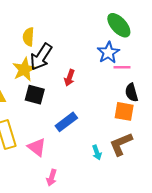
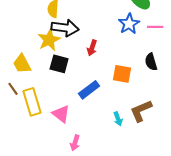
black arrow: (41, 57) -> (65, 28), turned -116
pink line: (122, 67) -> (155, 27), moved
orange square: (124, 111) -> (122, 74), moved

